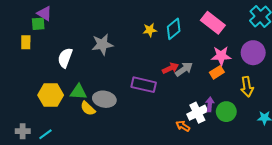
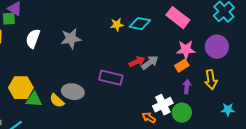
cyan diamond: (174, 29) -> (140, 24), turned 50
white semicircle: (65, 58) -> (33, 39), moved
green triangle: (79, 92) -> (34, 100), moved
purple arrow: (210, 104) -> (187, 87), moved
green circle: (226, 112) -> (182, 113), moved

